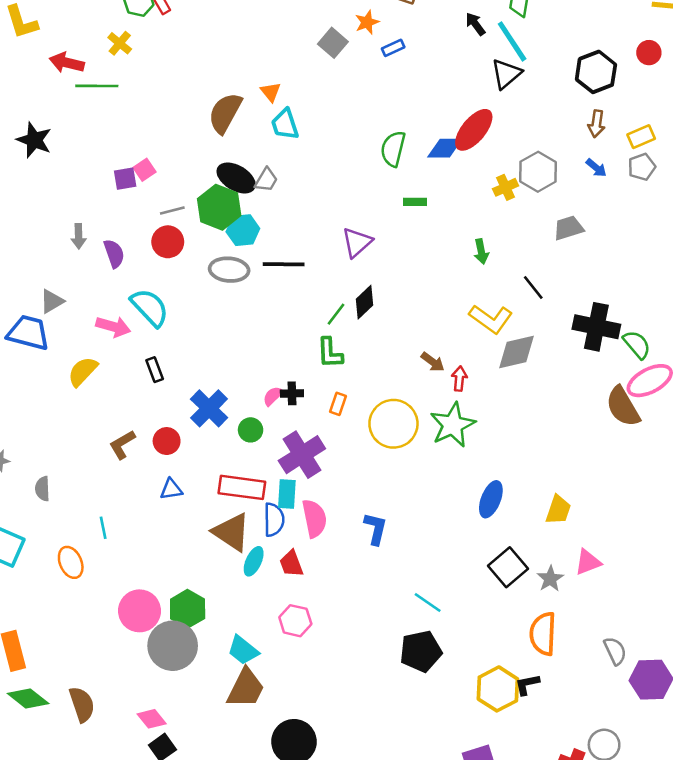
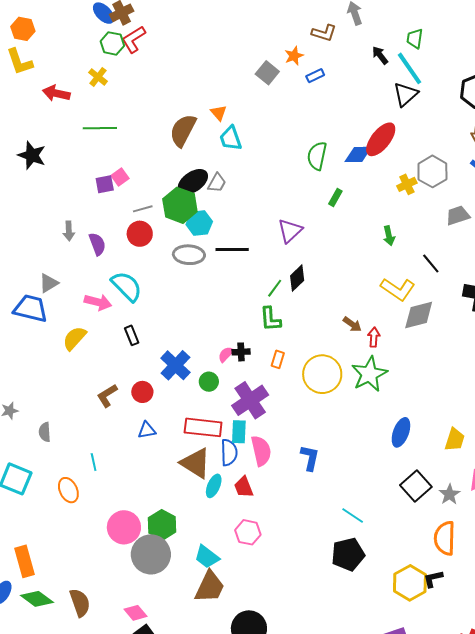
green line: (97, 86) -> (100, 128), moved
black ellipse: (236, 178) -> (193, 182), turned -64
green rectangle: (415, 202) -> (335, 198), turned -60

